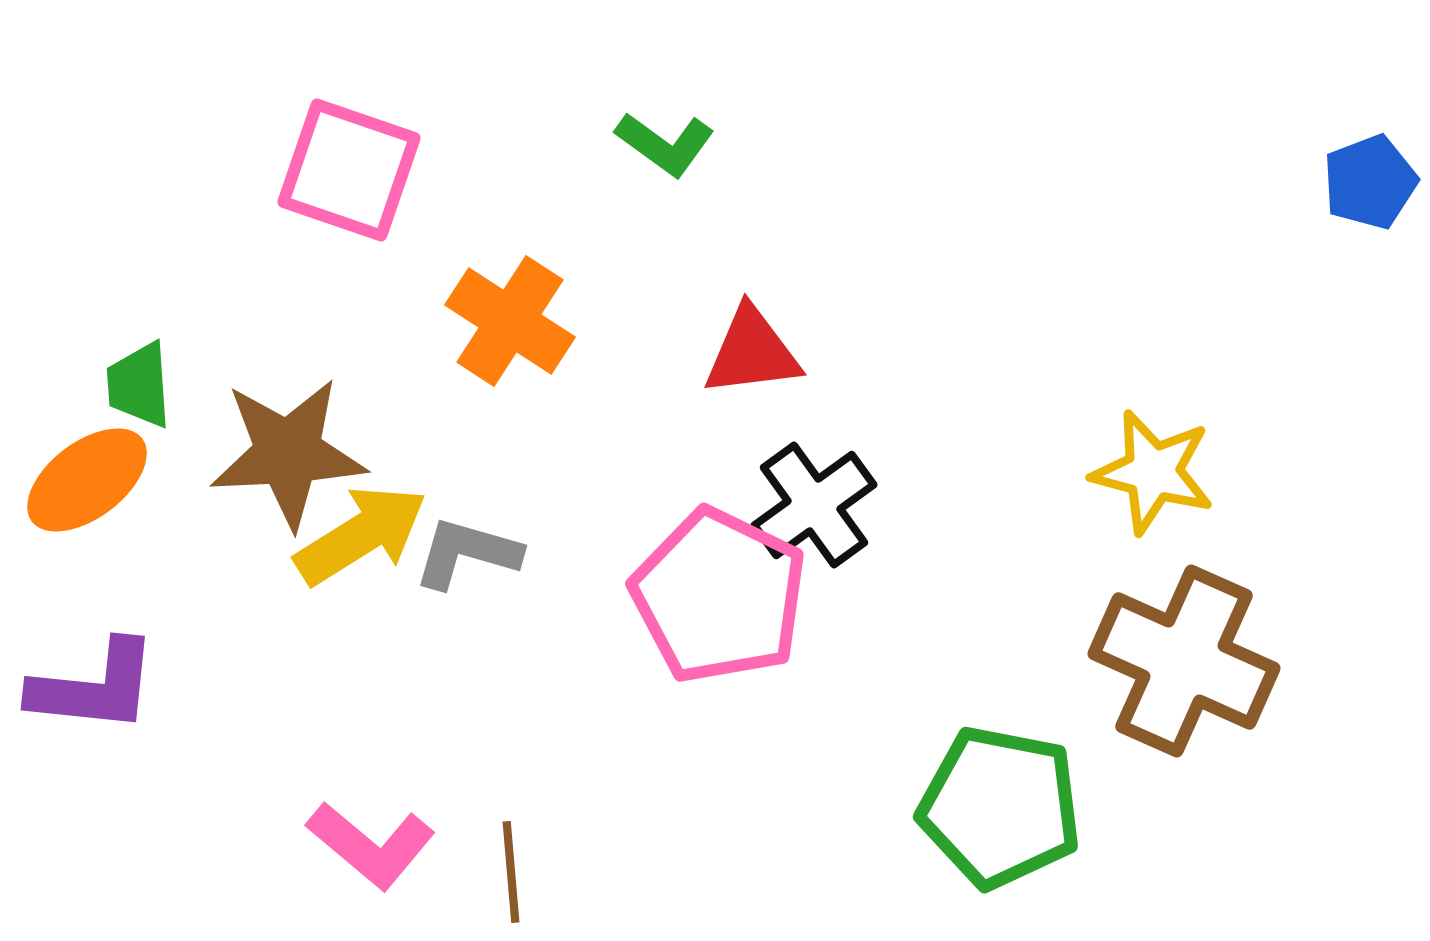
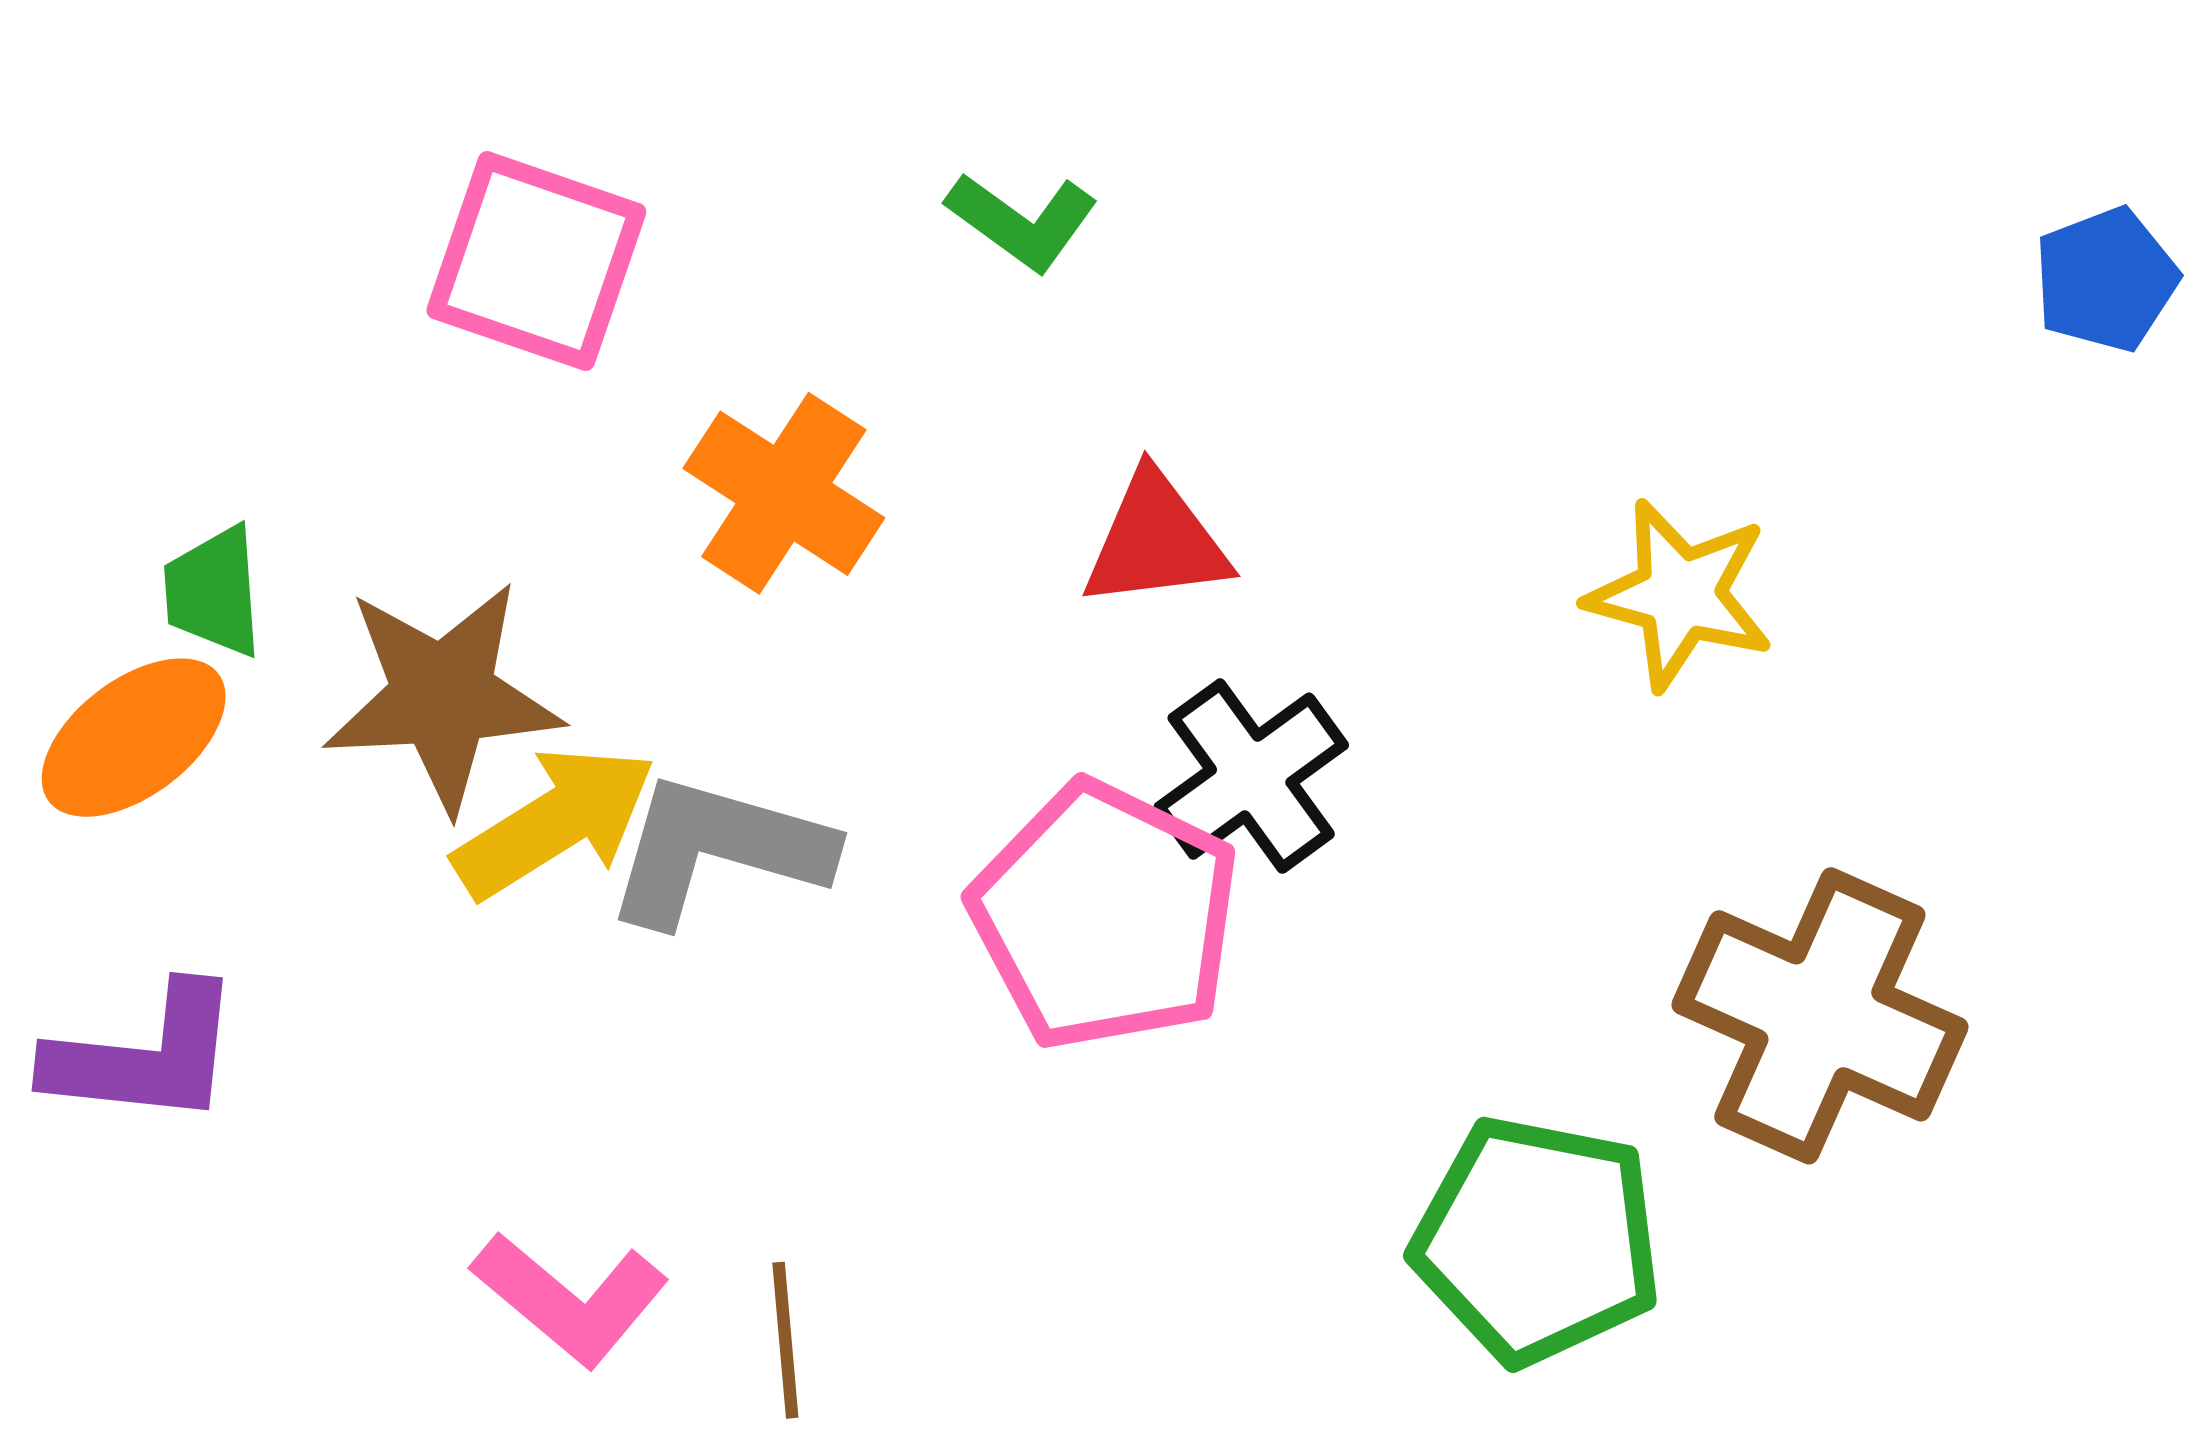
yellow star: (1153, 472) -> (1680, 595), moved
gray L-shape: (467, 553) -> (718, 850), size x1.4

